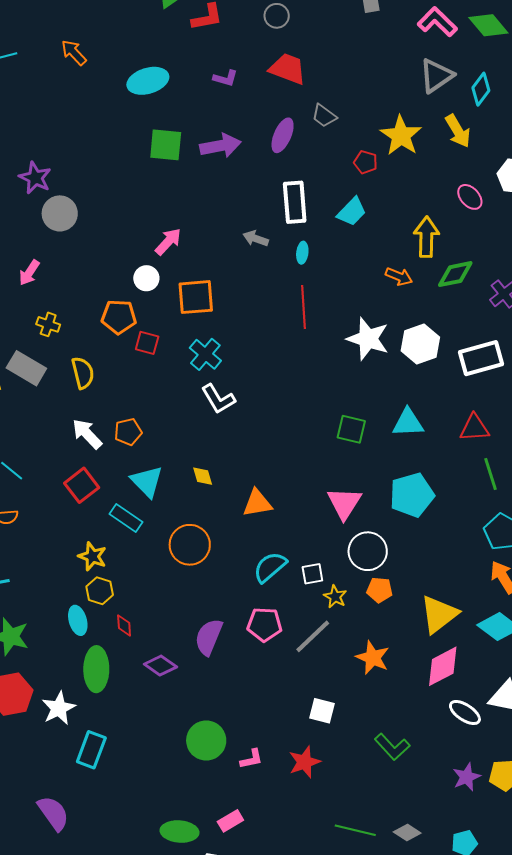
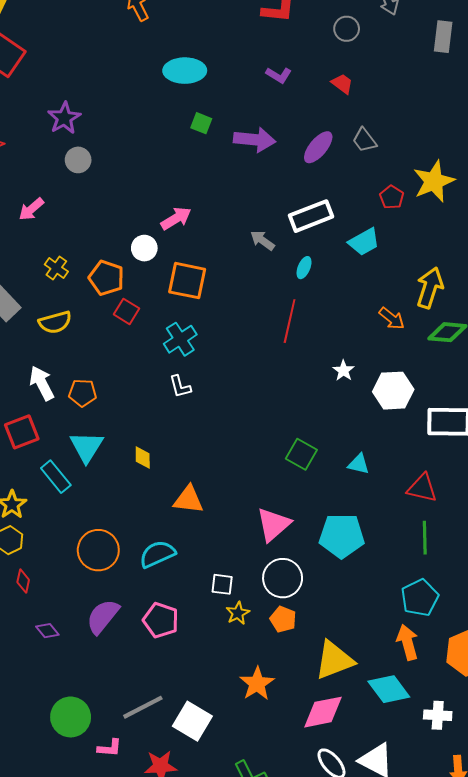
red trapezoid: (288, 69) -> (342, 84), size x0.6
cyan ellipse: (148, 81) -> (185, 71), moved
green square: (166, 145) -> (201, 123), size x0.6
white rectangle: (295, 202) -> (311, 216), turned 57
gray circle: (60, 213) -> (78, 160), size x0.7
yellow cross: (48, 324) -> (56, 268), moved
white star: (368, 339) -> (344, 371), size x0.5
yellow semicircle: (83, 373) -> (55, 322), turned 72
white L-shape: (218, 399) -> (180, 386), size x0.7
cyan triangle: (408, 423) -> (359, 464), size x0.7
orange circle: (190, 545) -> (98, 550), moved
cyan semicircle: (270, 567) -> (157, 554), moved
gray line: (313, 636) -> (143, 707), moved
purple diamond: (160, 665) -> (47, 631), size x0.7
white square: (322, 711) -> (192, 721), size x1.4

